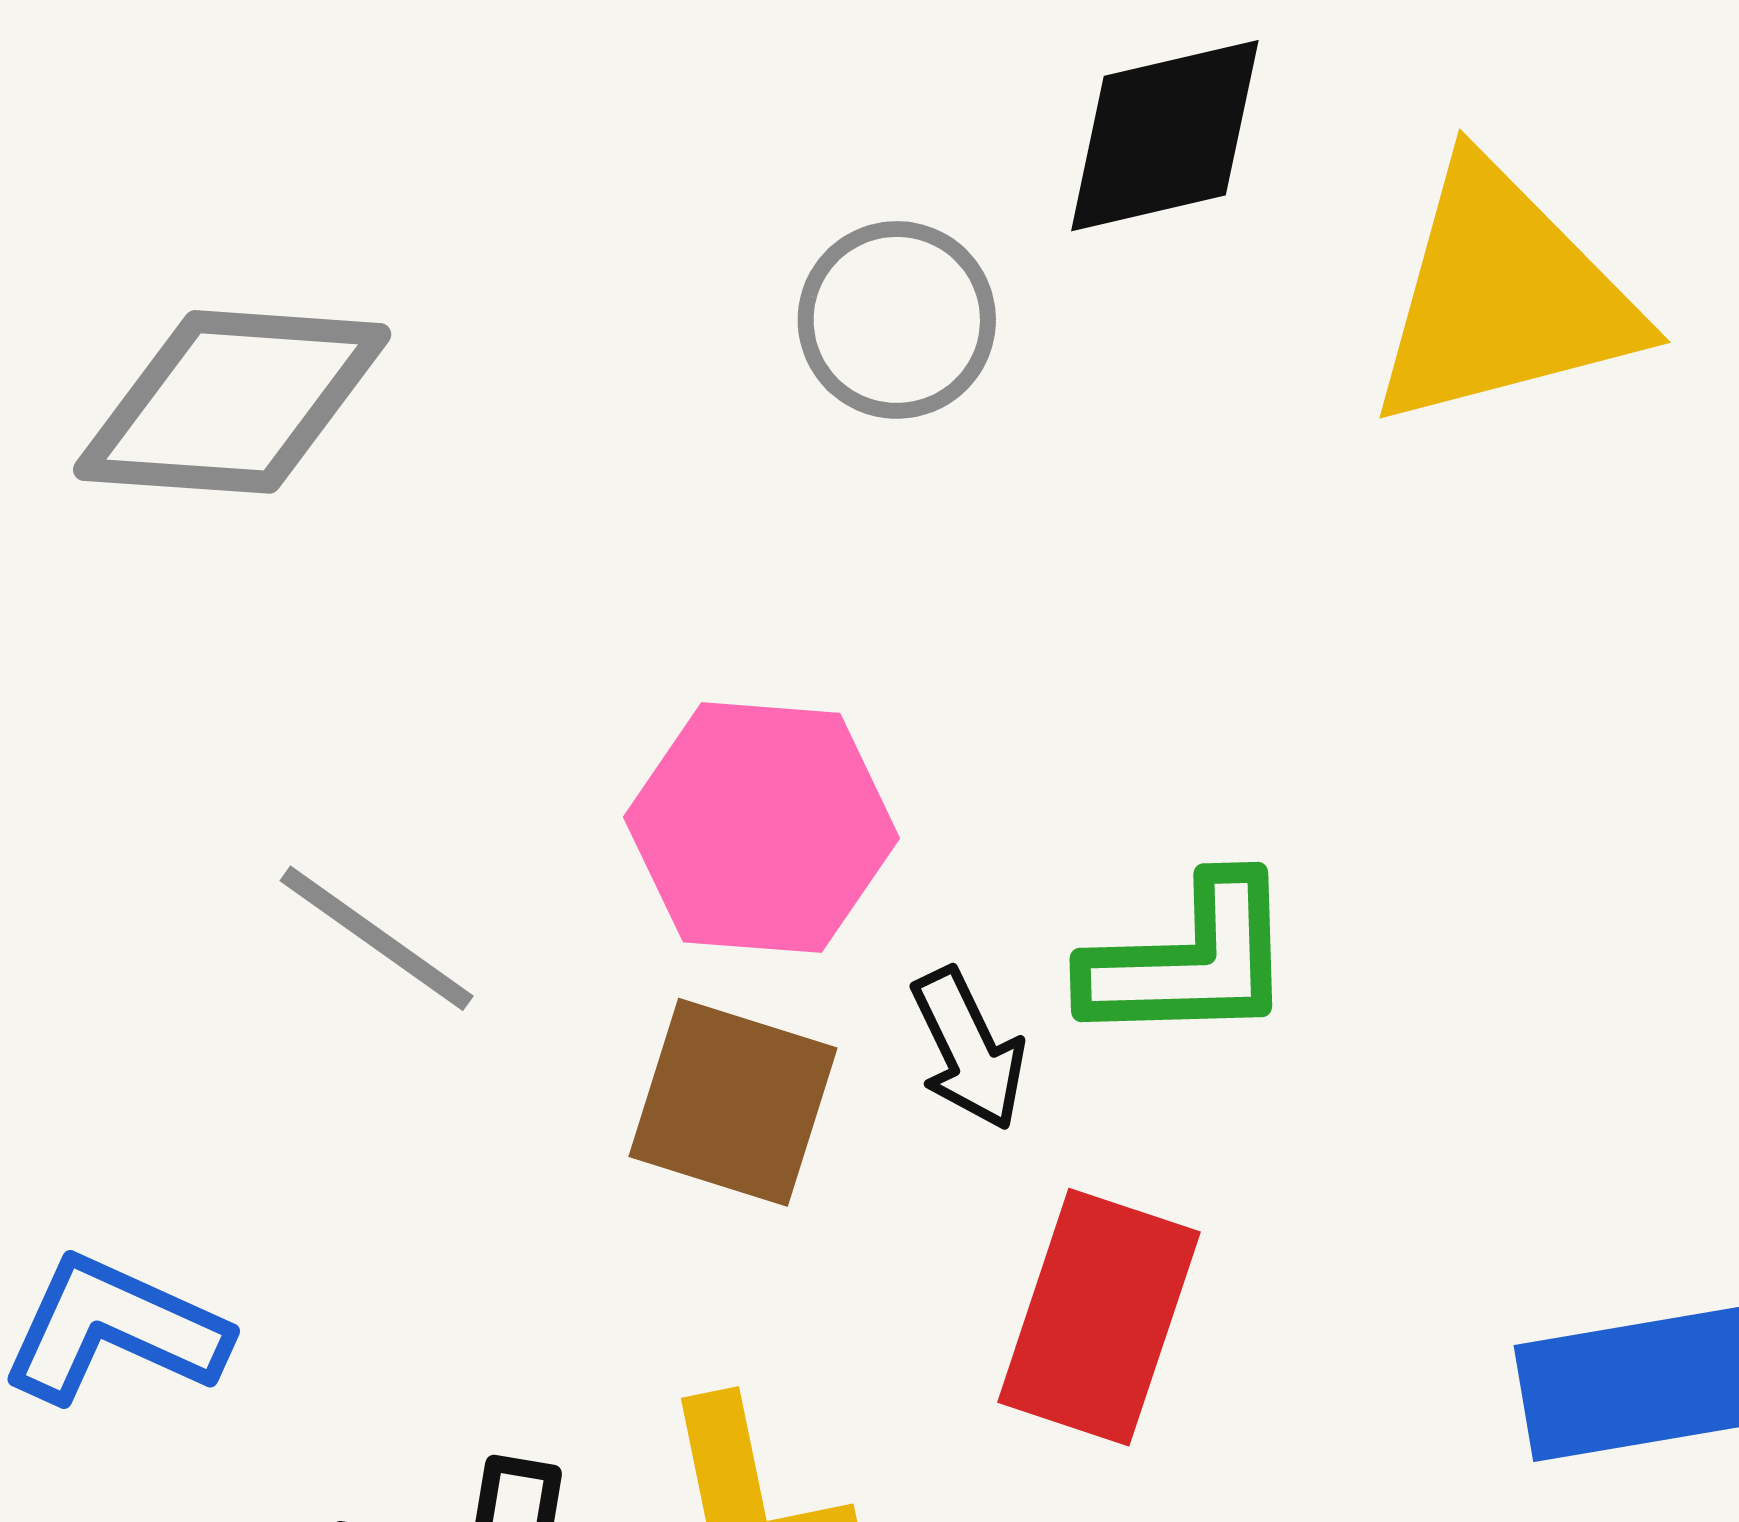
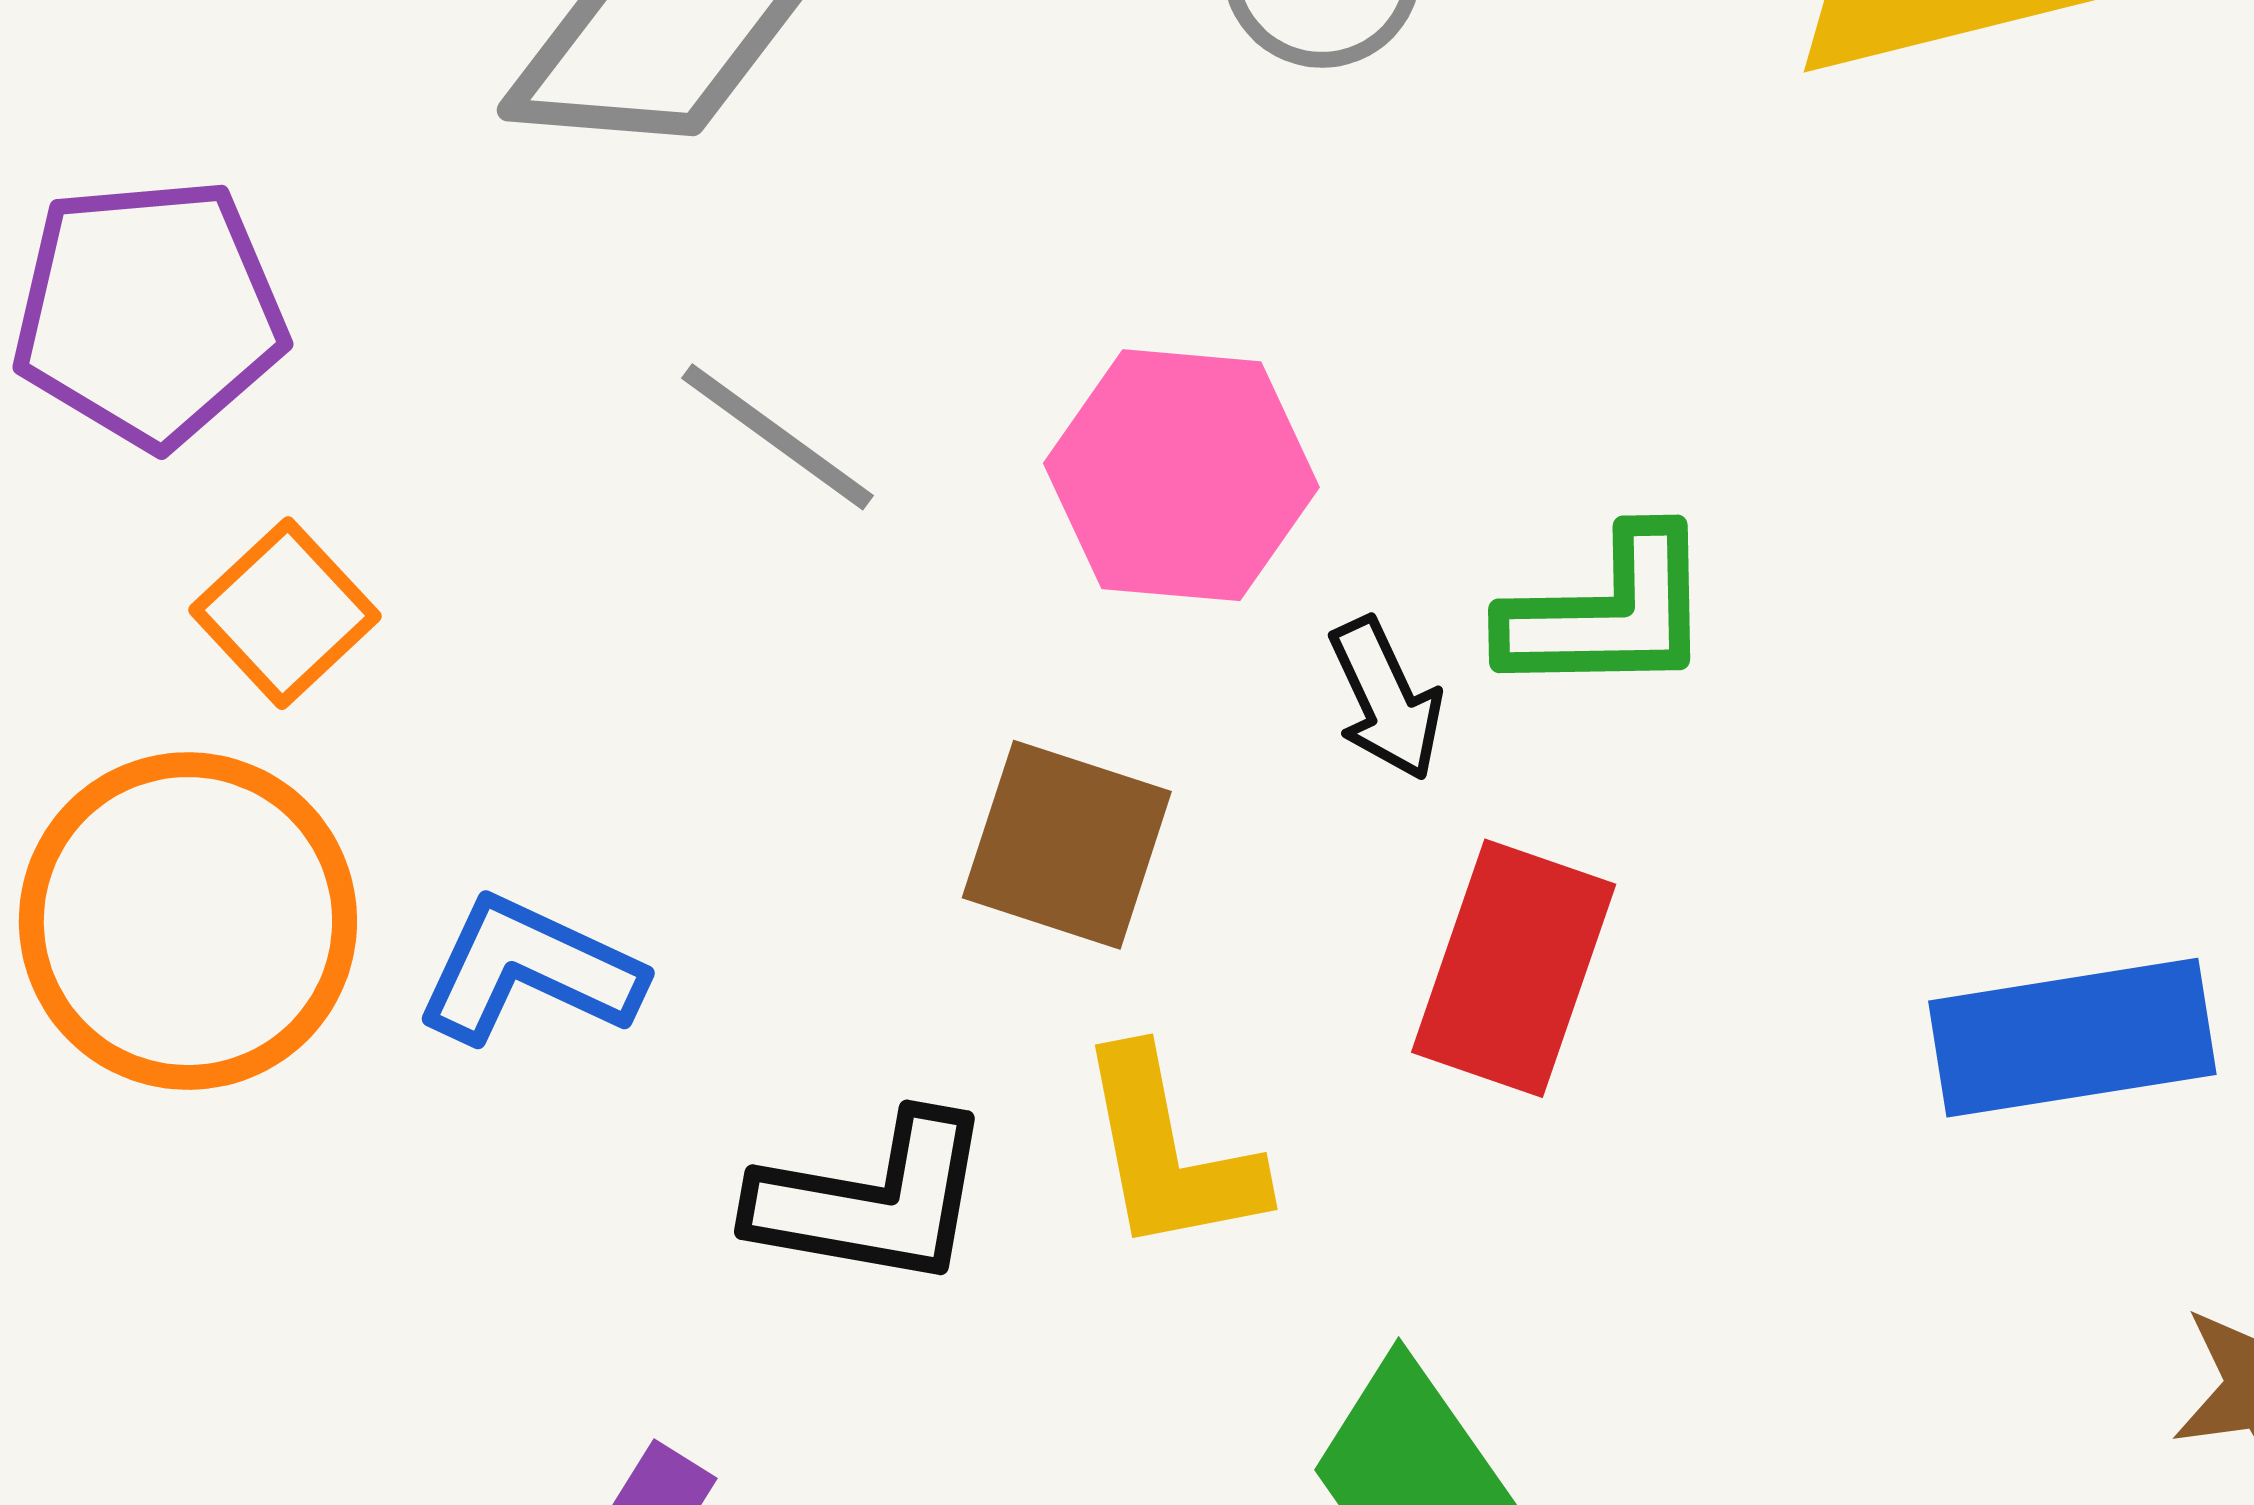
gray line: (377, 938) -> (777, 437), moved
brown square: (733, 1102) -> (1067, 845), moved

